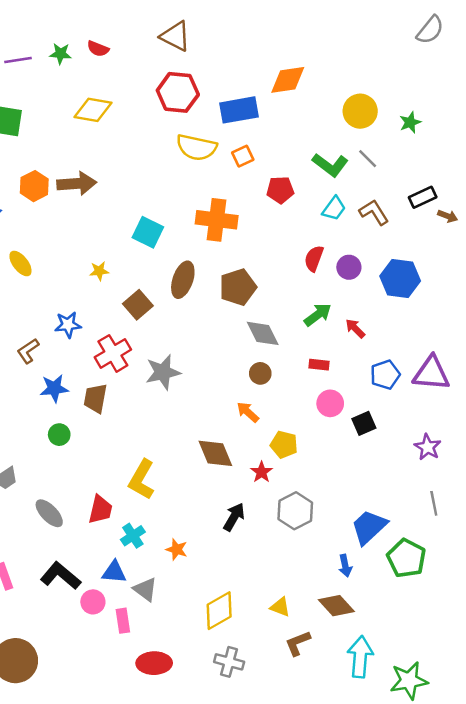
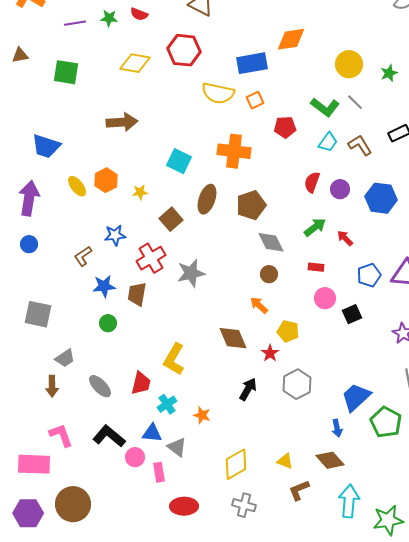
red hexagon: (178, 92) -> (184, 50), moved
orange hexagon: (34, 186) -> (106, 180), moved

